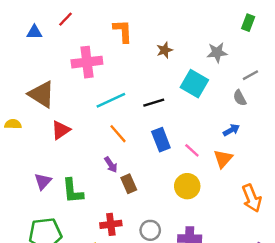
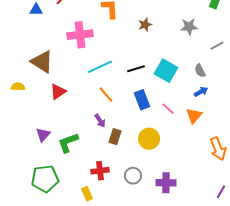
cyan square: (194, 84) -> (166, 71), moved
gray semicircle: (240, 98) -> (200, 71), moved
brown rectangle: (129, 184) -> (115, 137), turned 42
yellow circle: (187, 186) -> (149, 139), moved
green L-shape: (73, 191) -> (68, 143), turned 75

